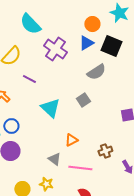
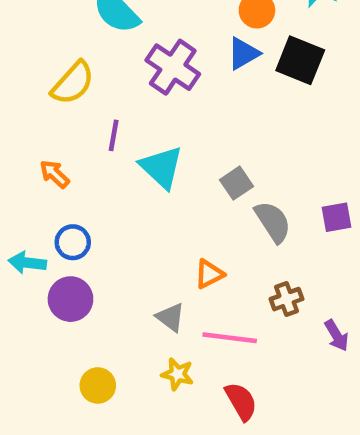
gray semicircle: (96, 72) -> (273, 222), moved, turned -90
purple line: (29, 79) -> (114, 135), turned 72
cyan triangle: (50, 108) -> (161, 167), moved
yellow star: (46, 184) -> (177, 374), moved

